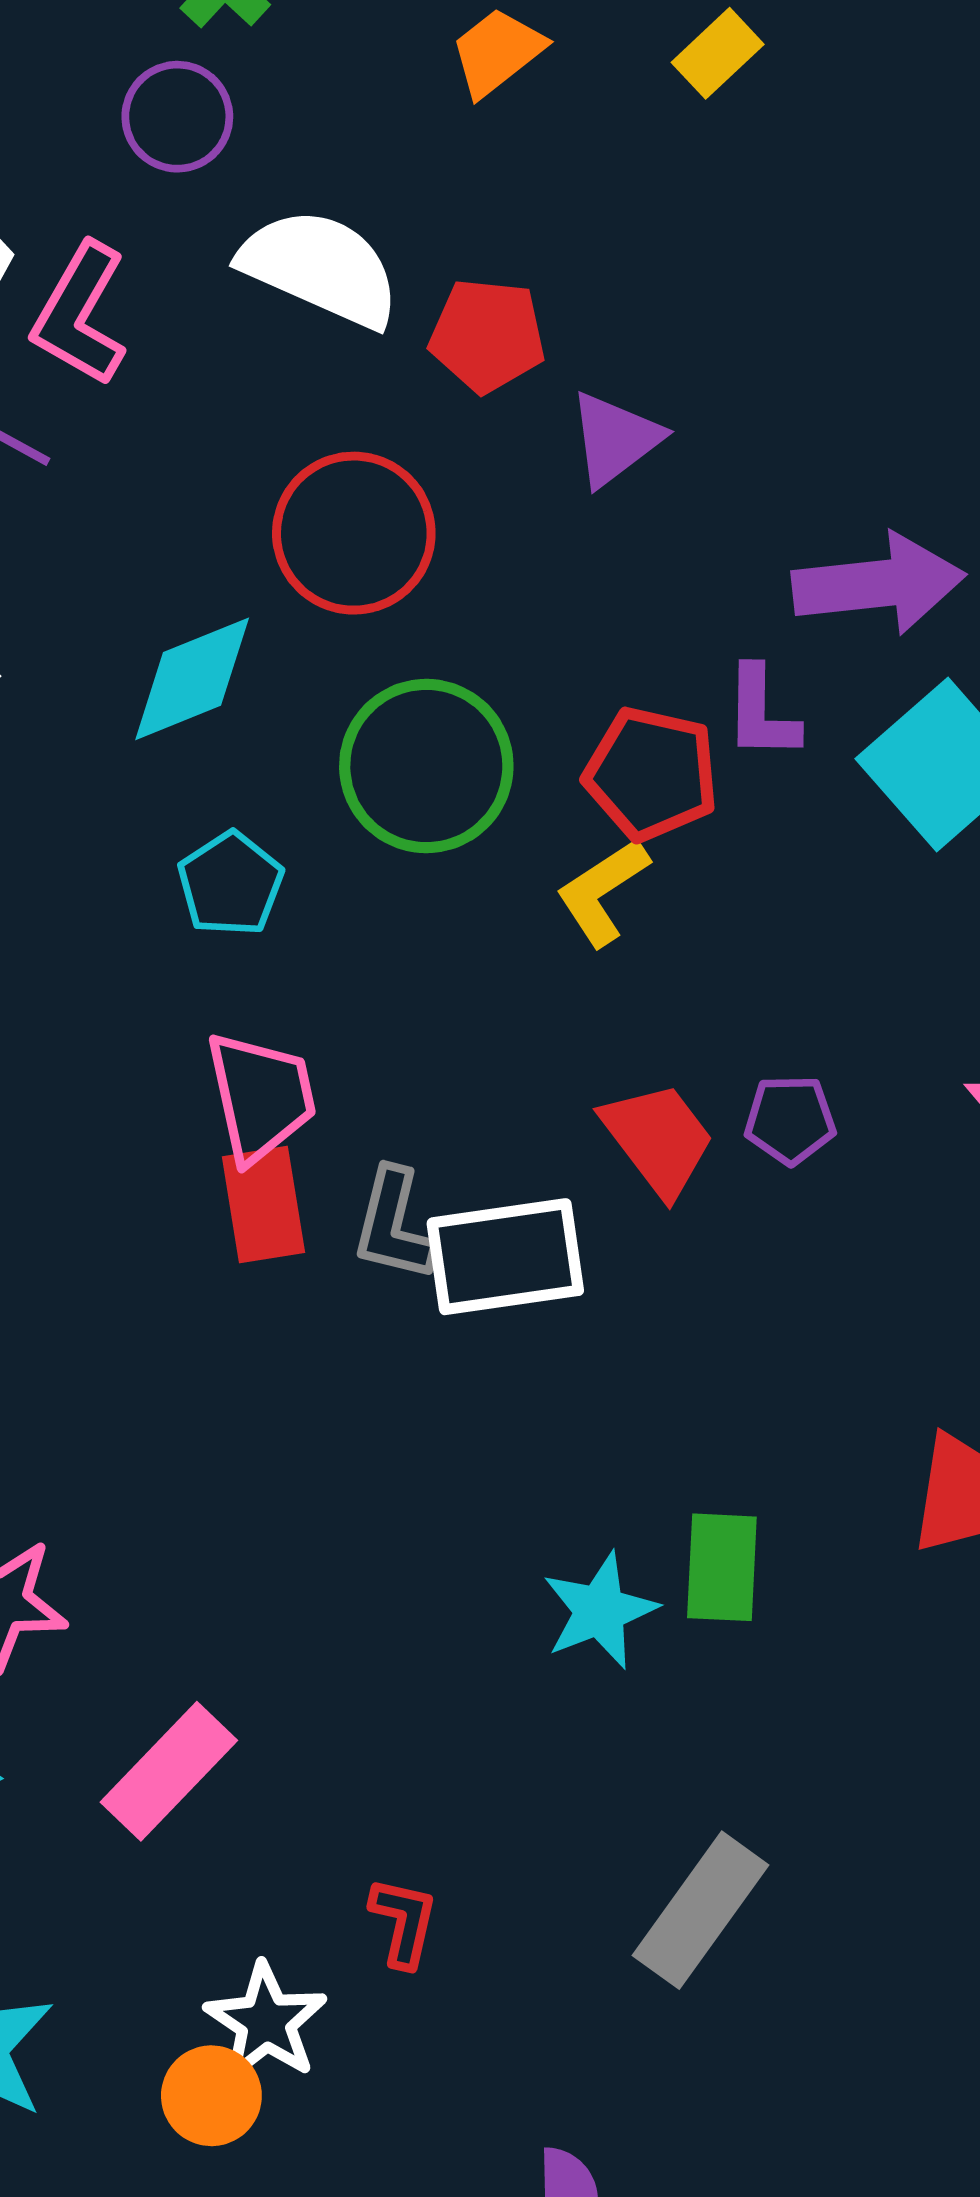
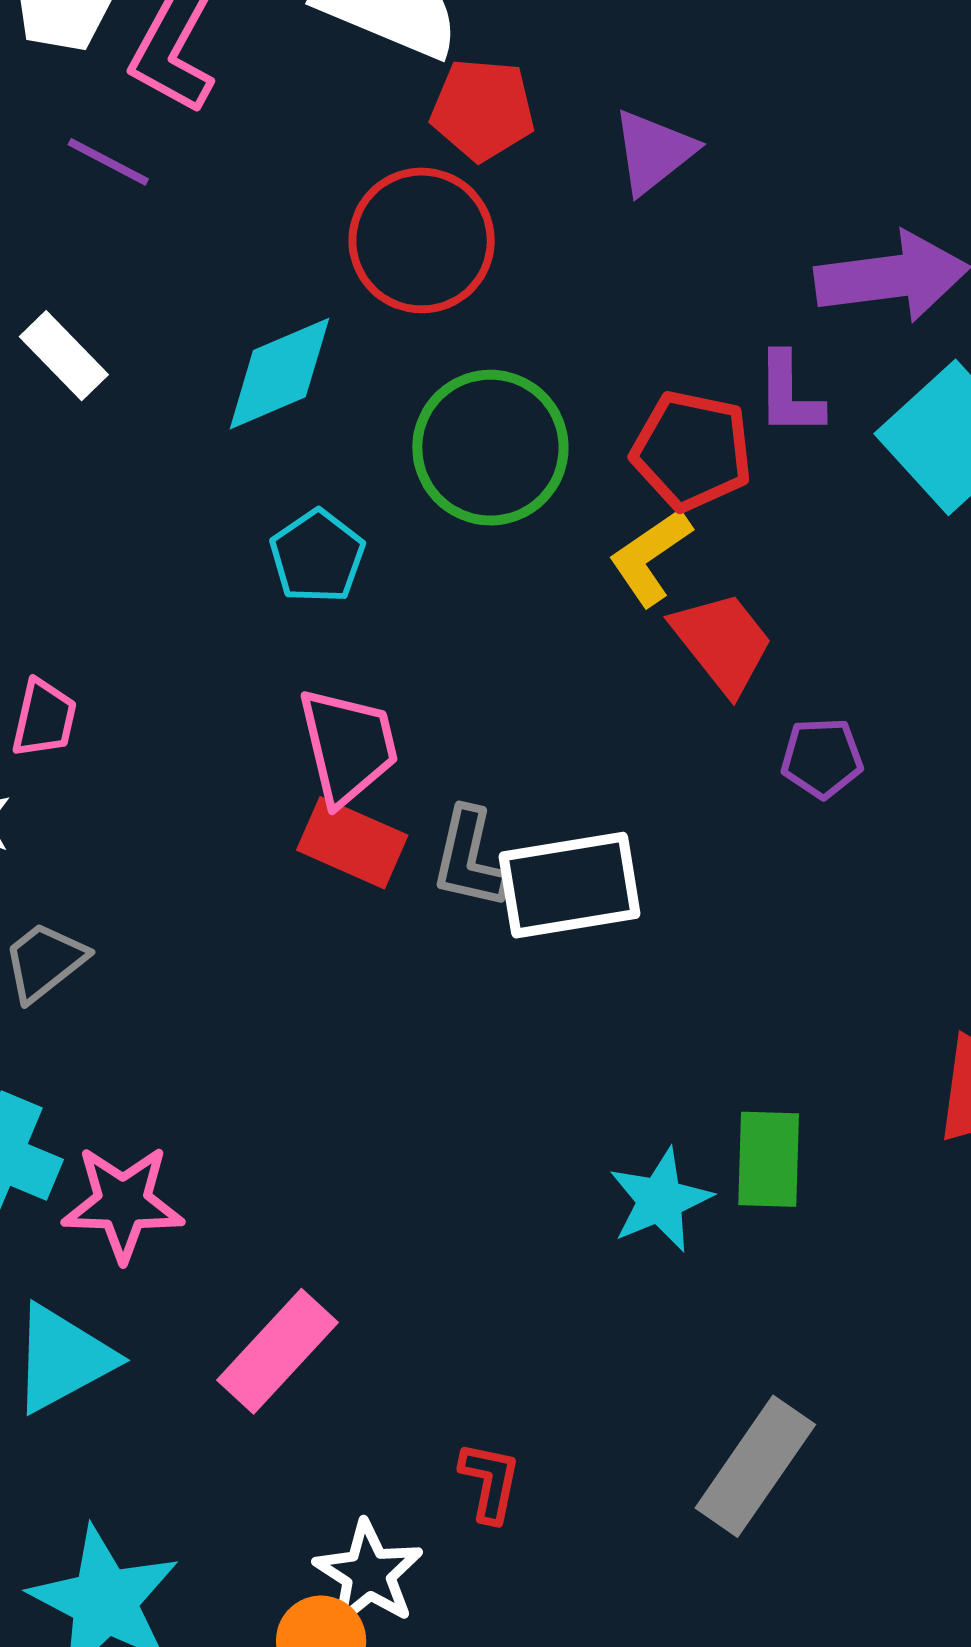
red pentagon: (487, 335) -> (483, 110), moved
red trapezoid: (658, 1139) -> (722, 642), moved
red rectangle: (263, 1205) -> (352, 843), turned -56

